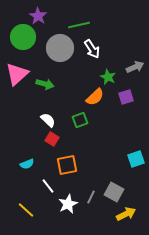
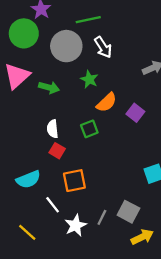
green star: (108, 77) -> (89, 79), moved
purple square: (126, 97) -> (135, 113), moved, turned -35
white semicircle: (48, 120) -> (53, 129), turned -140
cyan semicircle: (27, 164) -> (28, 179), size x1.5

